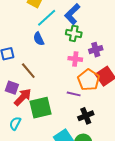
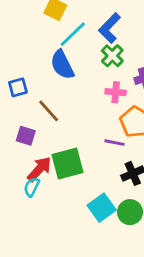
green cross: (74, 33) -> (112, 56), turned 35
blue semicircle: (39, 39) -> (62, 65), size x1.5
red arrow: (23, 97) -> (39, 169), moved

